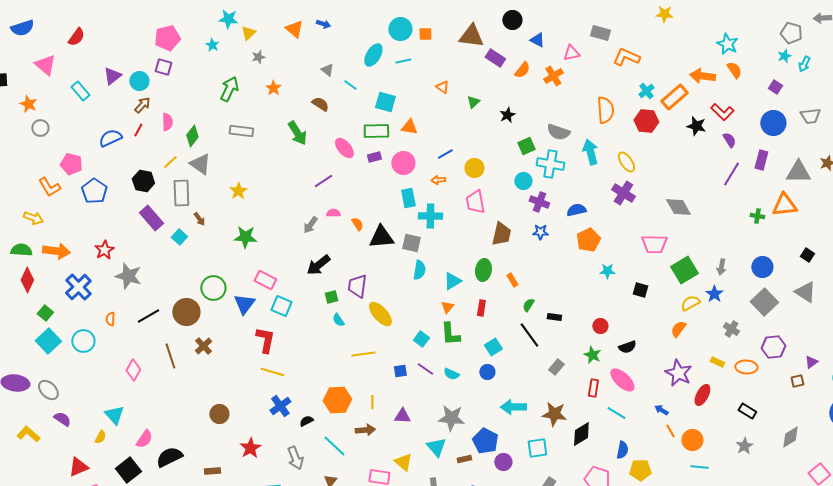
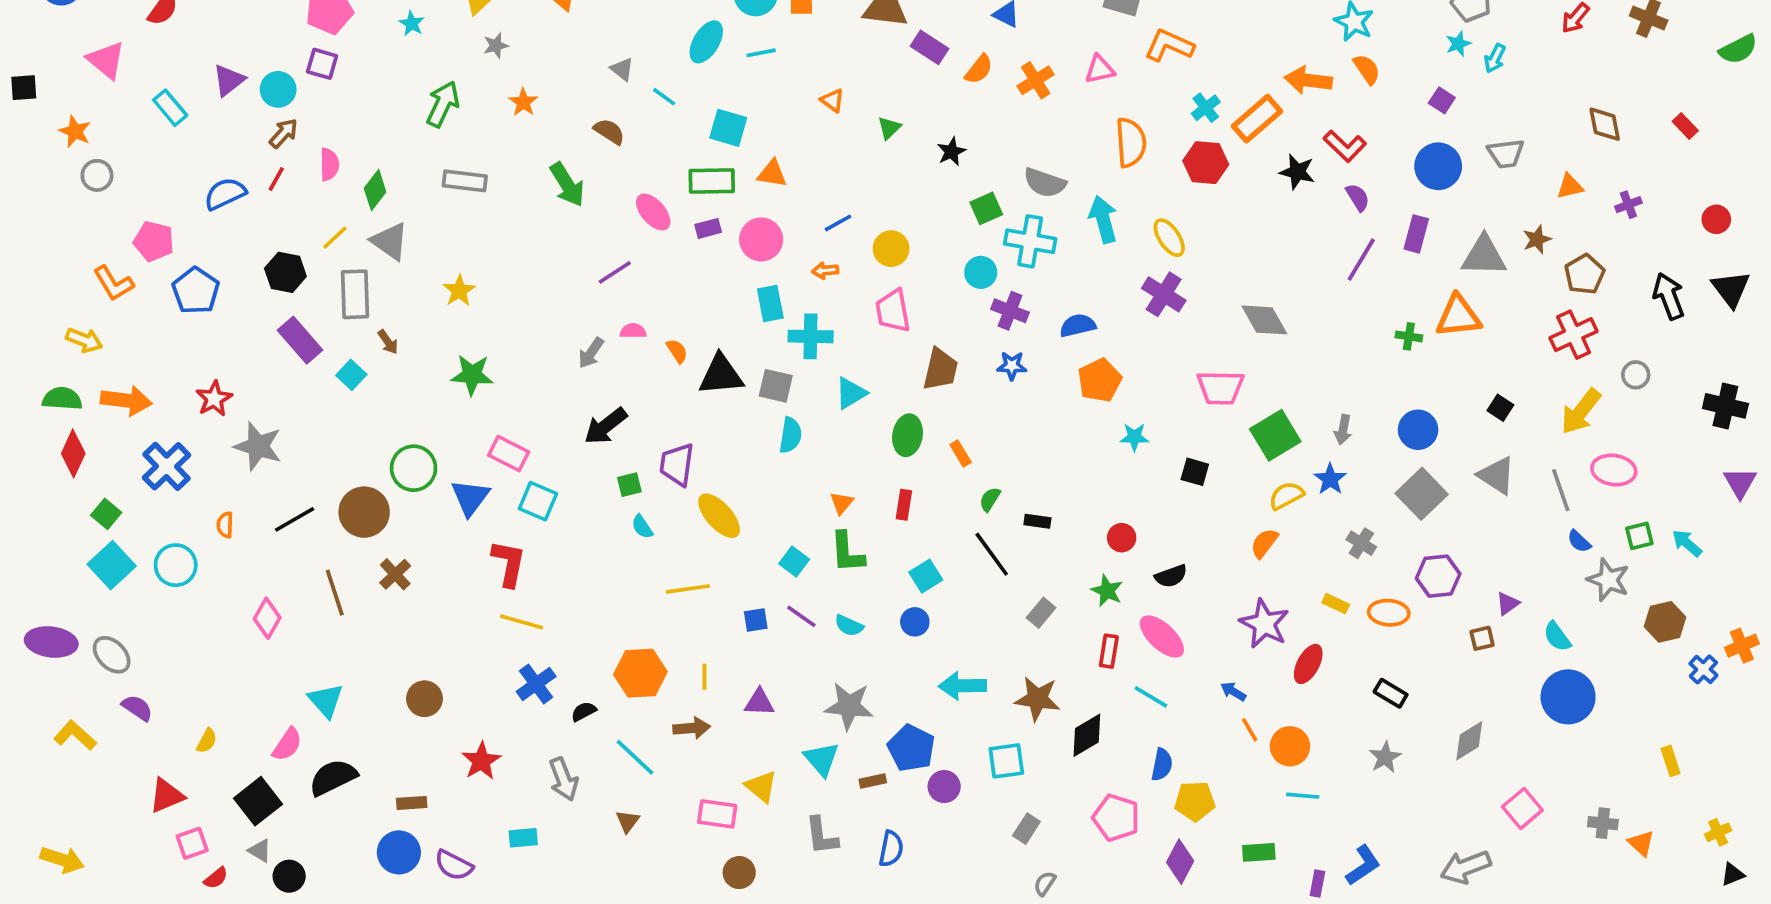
pink triangle: (571, 53) -> (1100, 69), moved
cyan triangle: (452, 281) -> (851, 393), moved
cyan triangle: (114, 415) -> (326, 701), moved

